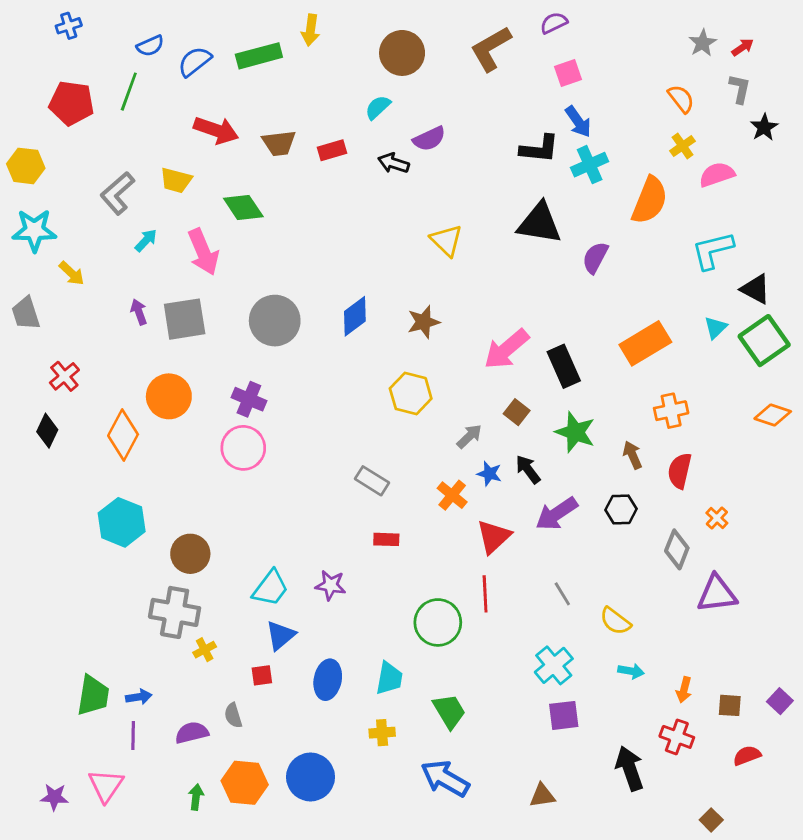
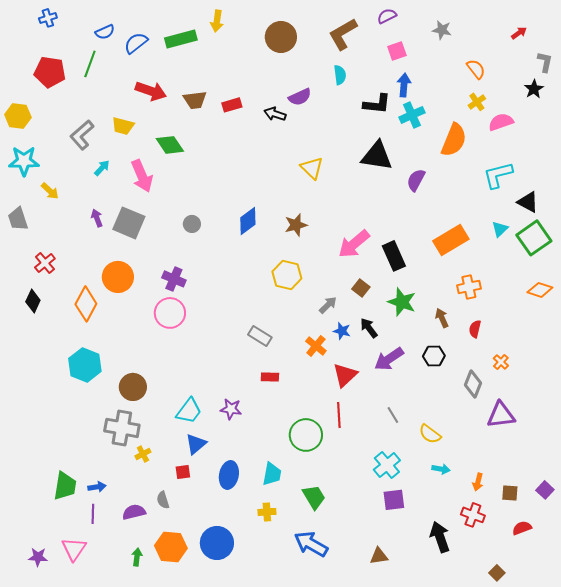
gray star: (703, 43) -> (442, 30), moved, turned -30
gray L-shape: (740, 89) -> (545, 62), moved
cyan semicircle: (378, 107) -> (340, 75), moved, turned 126
blue arrow: (578, 122) -> (404, 85), turned -140
gray square: (185, 319) -> (129, 223), turned 32
gray circle: (275, 321) -> (192, 224), size x0.5
red semicircle: (680, 471) -> (475, 329), size x0.7

